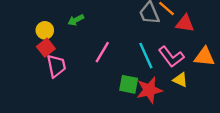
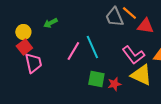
cyan line: (146, 56) -> (92, 47), moved
yellow triangle: (180, 80) -> (141, 75), size x1.6
red star: (149, 90) -> (114, 84), size x0.6

